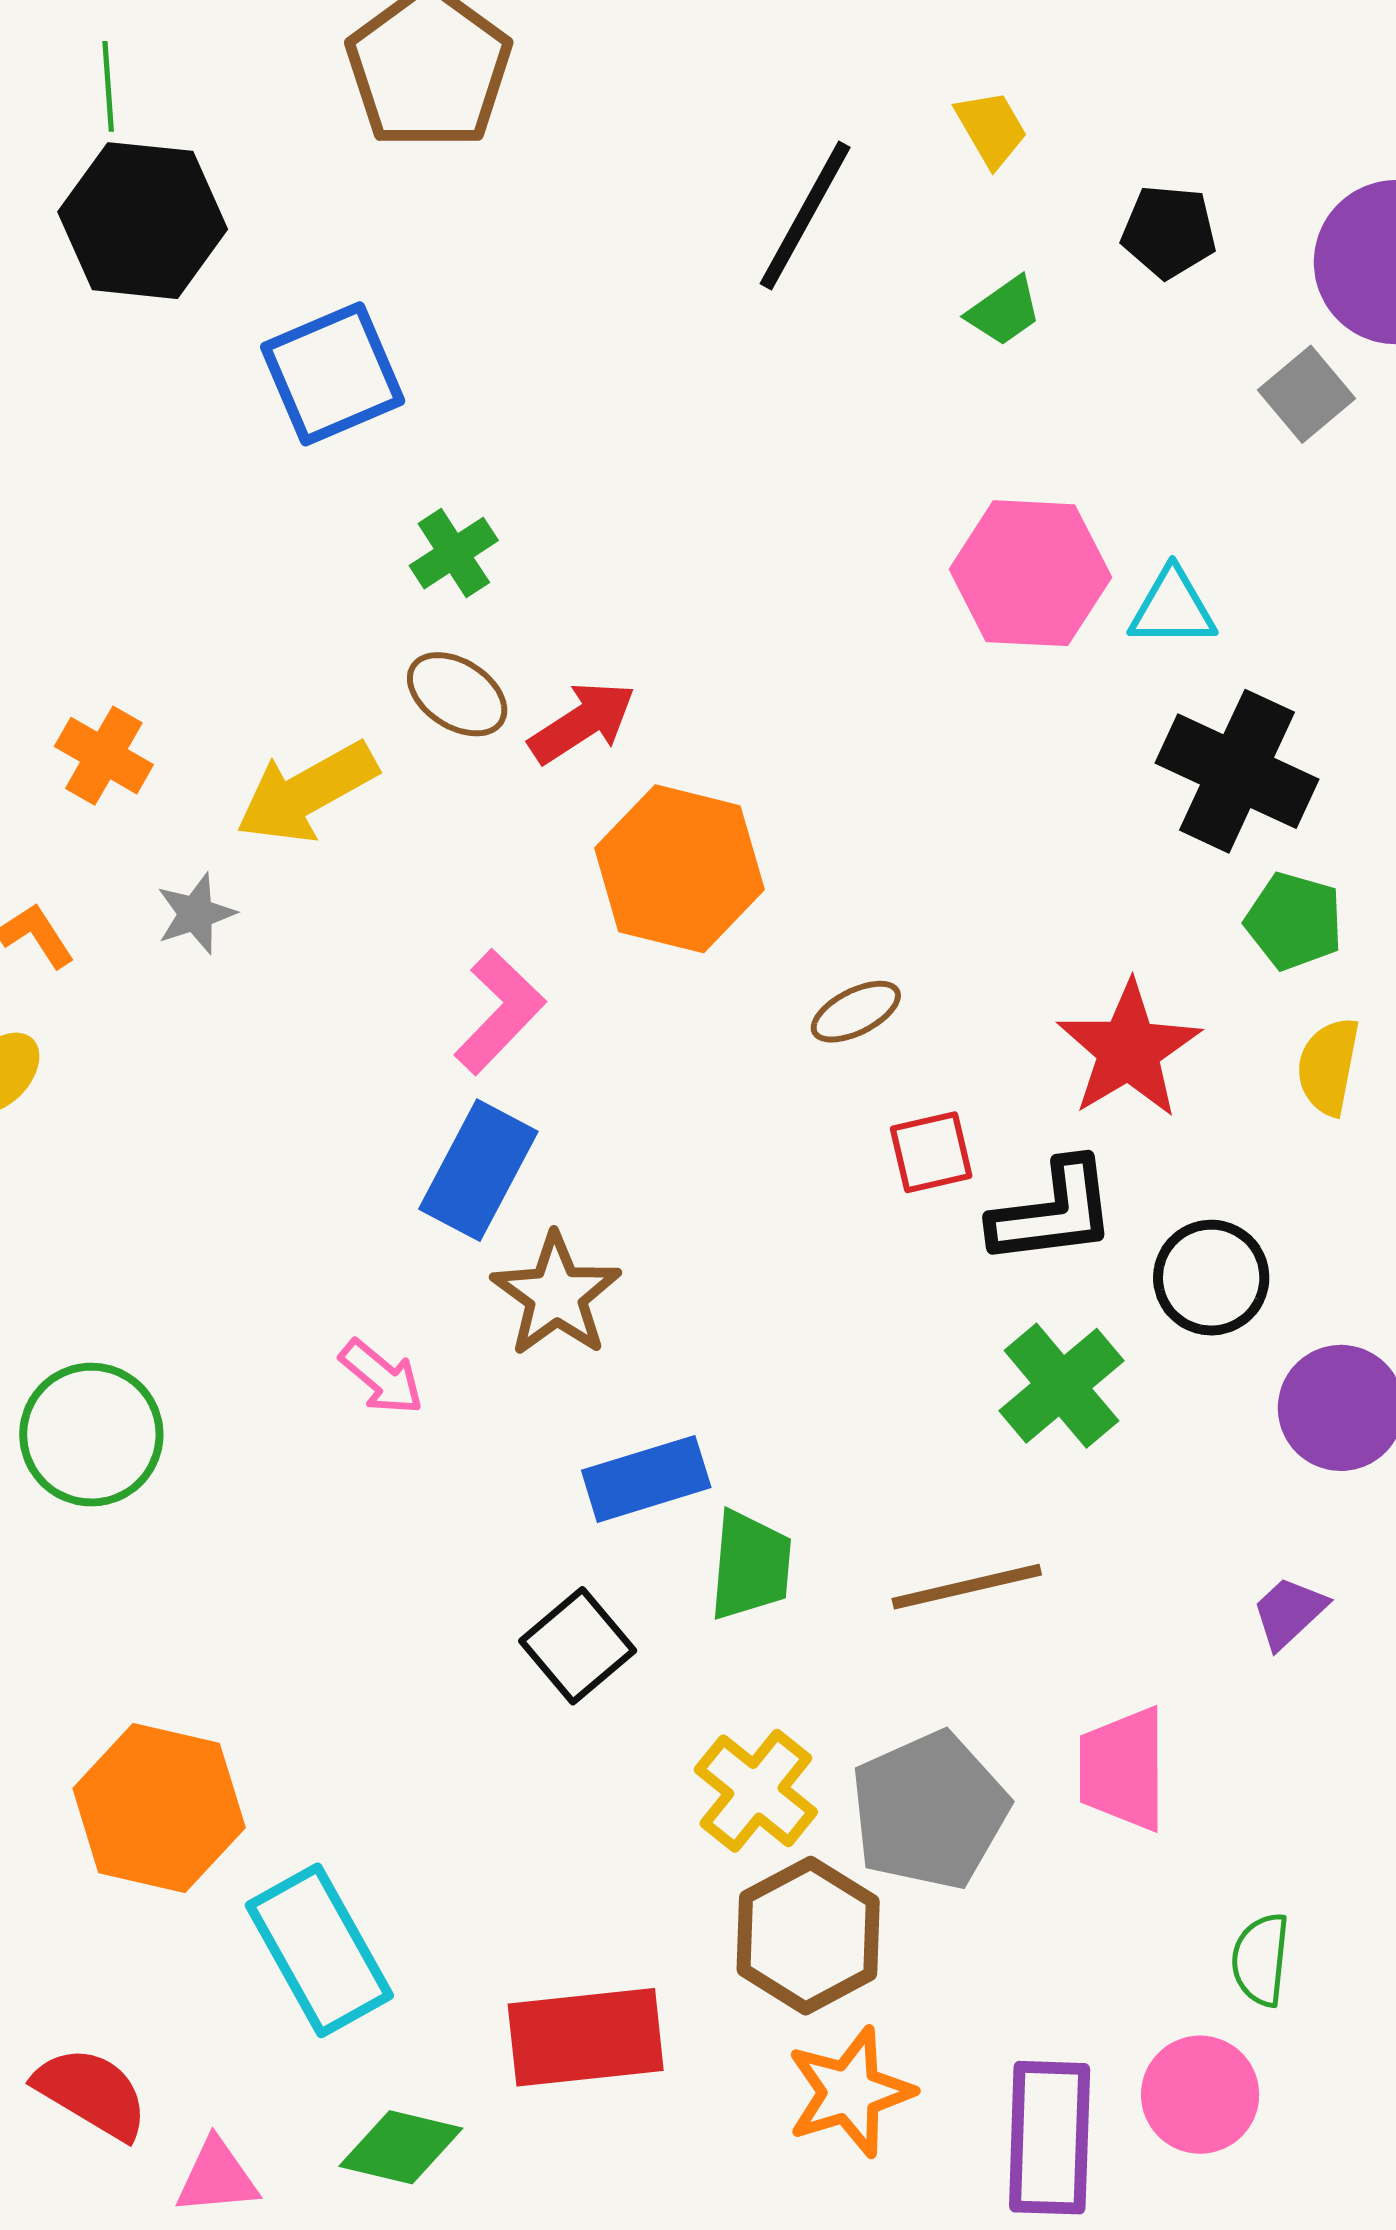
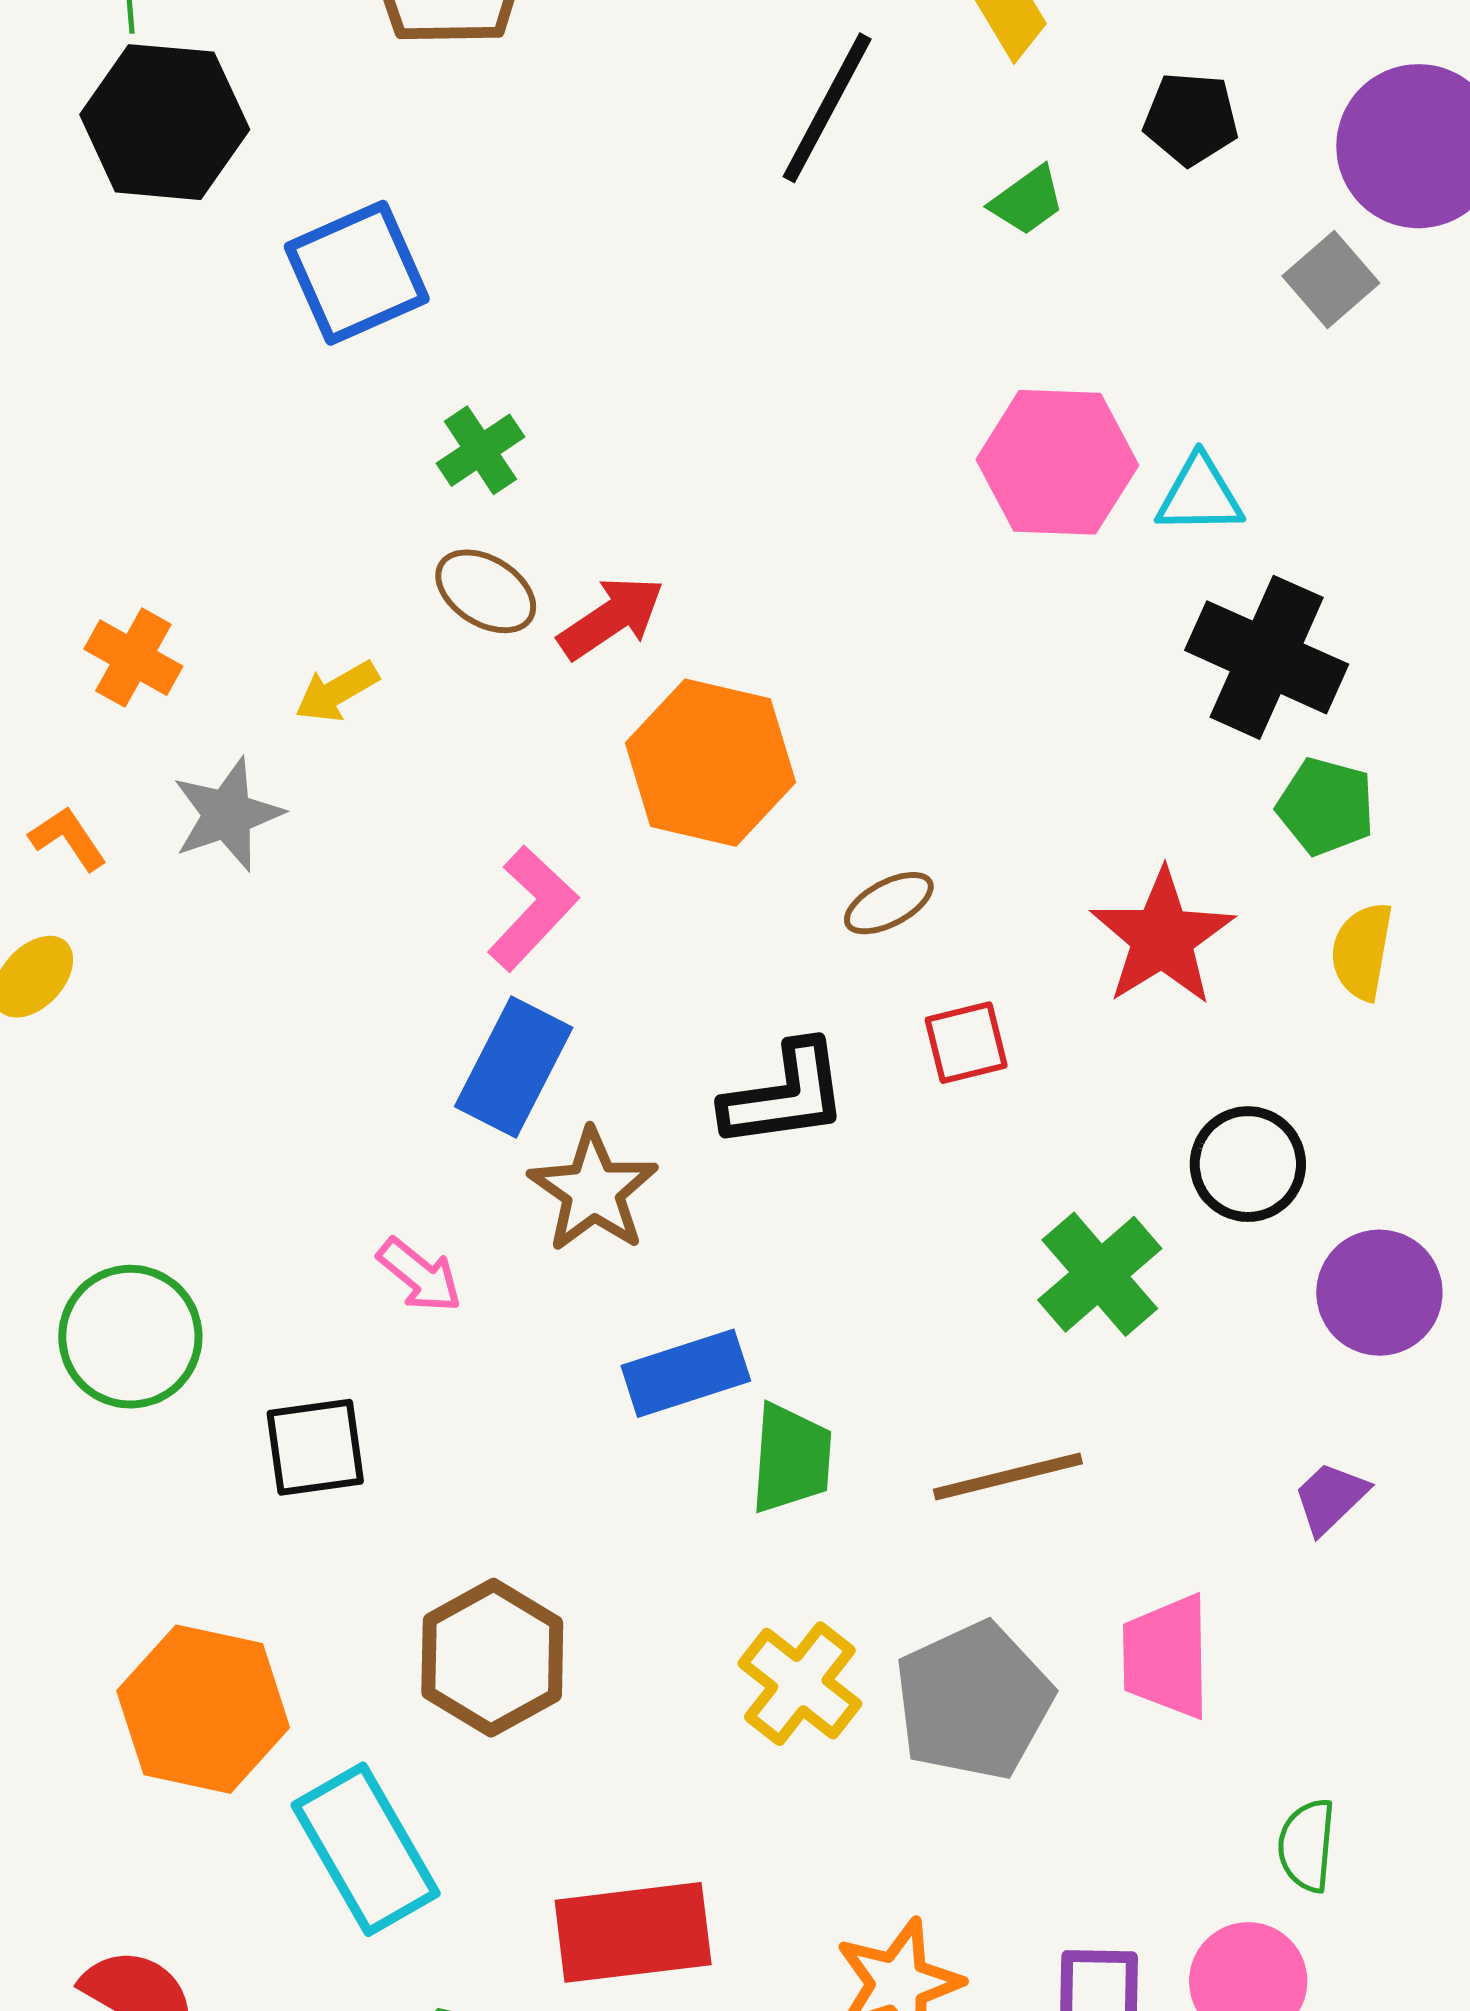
yellow arrow: (307, 792) -> (337, 691), size x0.6
gray star: (196, 914) -> (227, 814), size x1.4
black L-shape: (1053, 1212) -> (785, 1095), moved
black square: (578, 1646) -> (315, 1447), moved, turned 33
brown hexagon: (808, 1936) -> (492, 1658), moved

